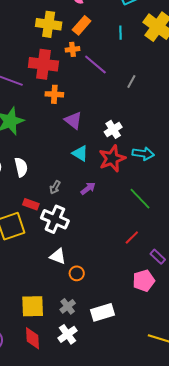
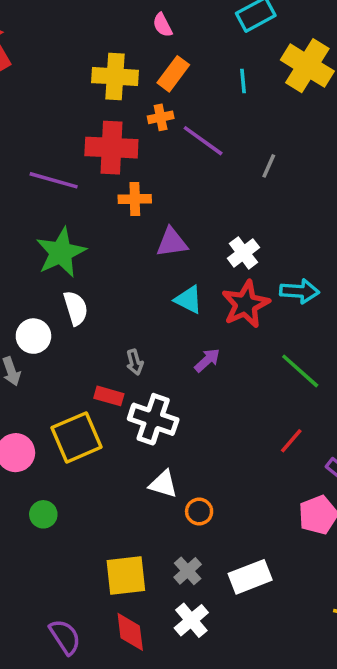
purple triangle: (73, 120) -> (172, 242), turned -42
white semicircle: (21, 167) -> (76, 308), moved
gray arrow: (55, 187) -> (135, 362), moved, turned -40

